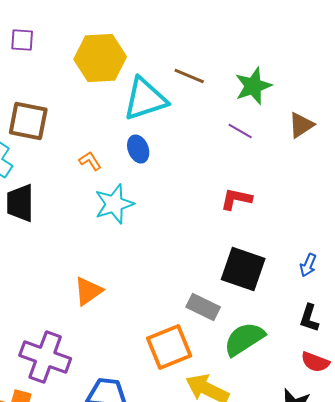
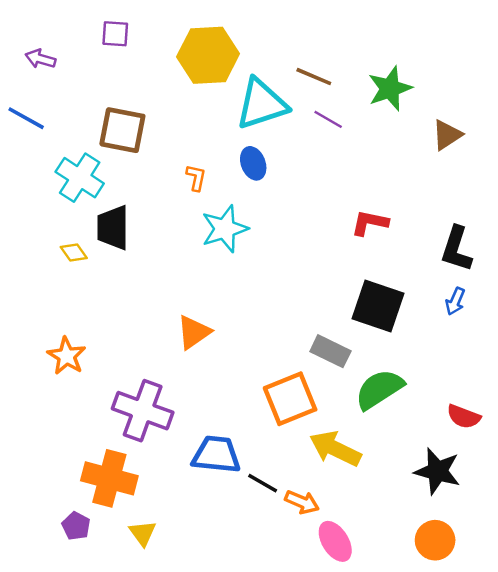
purple line: (240, 131) -> (328, 119), moved
orange L-shape: (90, 161) -> (196, 178), turned 45
black L-shape: (309, 318) -> (456, 249), moved, size x1.4

